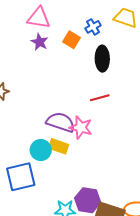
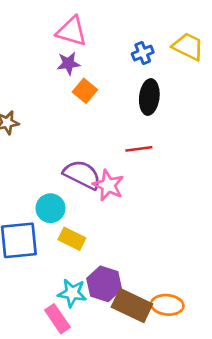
orange square: (72, 40) -> (85, 91), moved
purple star: (40, 42) -> (68, 63), turned 30
yellow rectangle: (59, 146) -> (72, 239), moved

